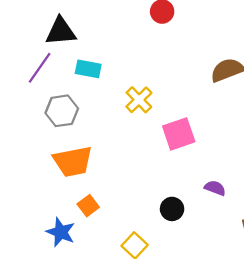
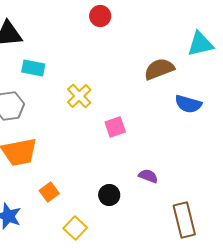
pink square: (179, 134) -> (115, 127), size x0.7
orange square: (88, 206) -> (49, 192), moved

